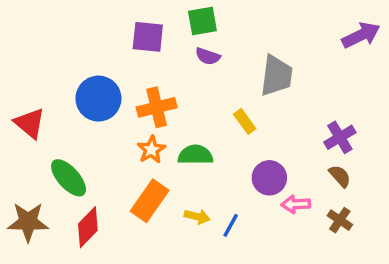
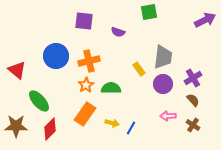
green square: (202, 21) -> (149, 12), moved
gray trapezoid: (276, 76) -> (163, 57), moved
purple circle: (269, 178) -> (163, 84), moved

